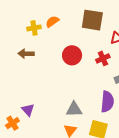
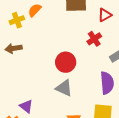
red circle: (72, 55) -> (66, 62), moved
gray triangle: (74, 109) -> (64, 88), moved, turned 36

